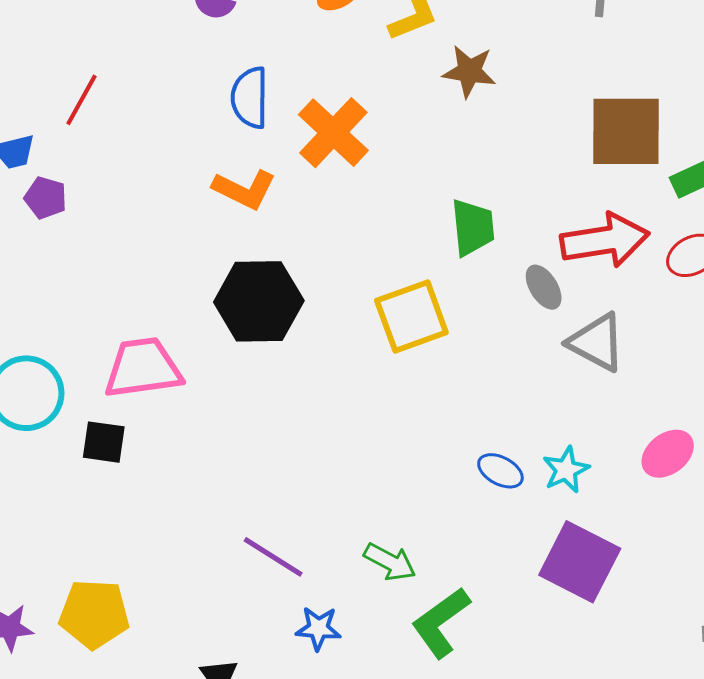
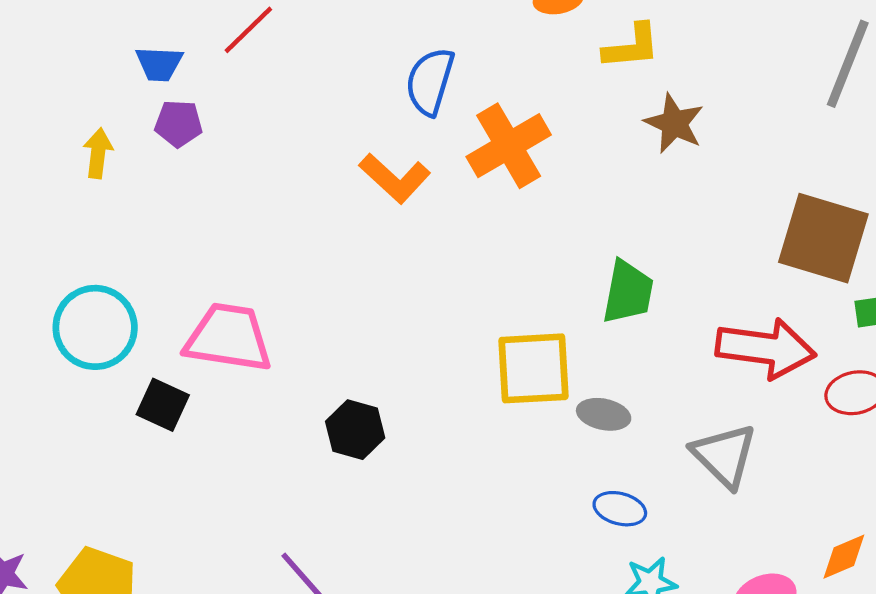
purple pentagon: (46, 198) -> (178, 124), turned -30
gray ellipse: (544, 287) -> (604, 414), moved, turned -63
black hexagon: (259, 301) -> (355, 430), moved, size x0.6
blue ellipse: (500, 471) -> (620, 509), moved, turned -30

